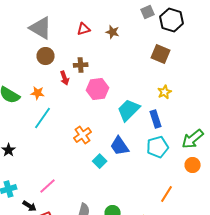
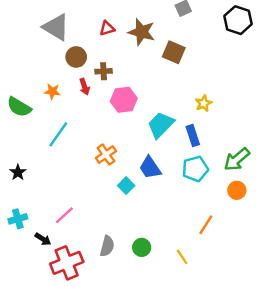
black hexagon: (172, 20) -> (238, 20), moved
brown star: (113, 32) -> (142, 32), size x1.6
brown square: (161, 54) -> (174, 52), moved
brown circle: (46, 56) -> (76, 57), moved
orange star: (38, 93) -> (52, 91), moved

